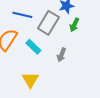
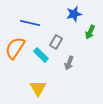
gray rectangle: (48, 23) -> (56, 42), moved, size x0.6
green arrow: (74, 25) -> (90, 32), moved

